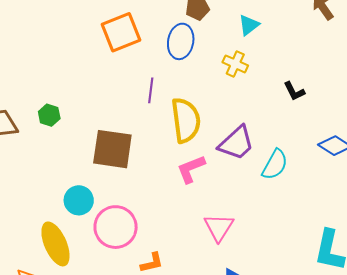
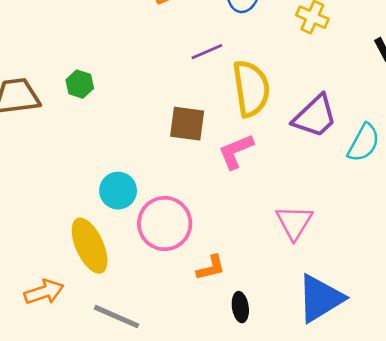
purple line: (151, 90) -> (207, 52), turned 60
brown square: (112, 149) -> (187, 124), moved, size x0.7
pink L-shape: (191, 169) -> (236, 151), moved

